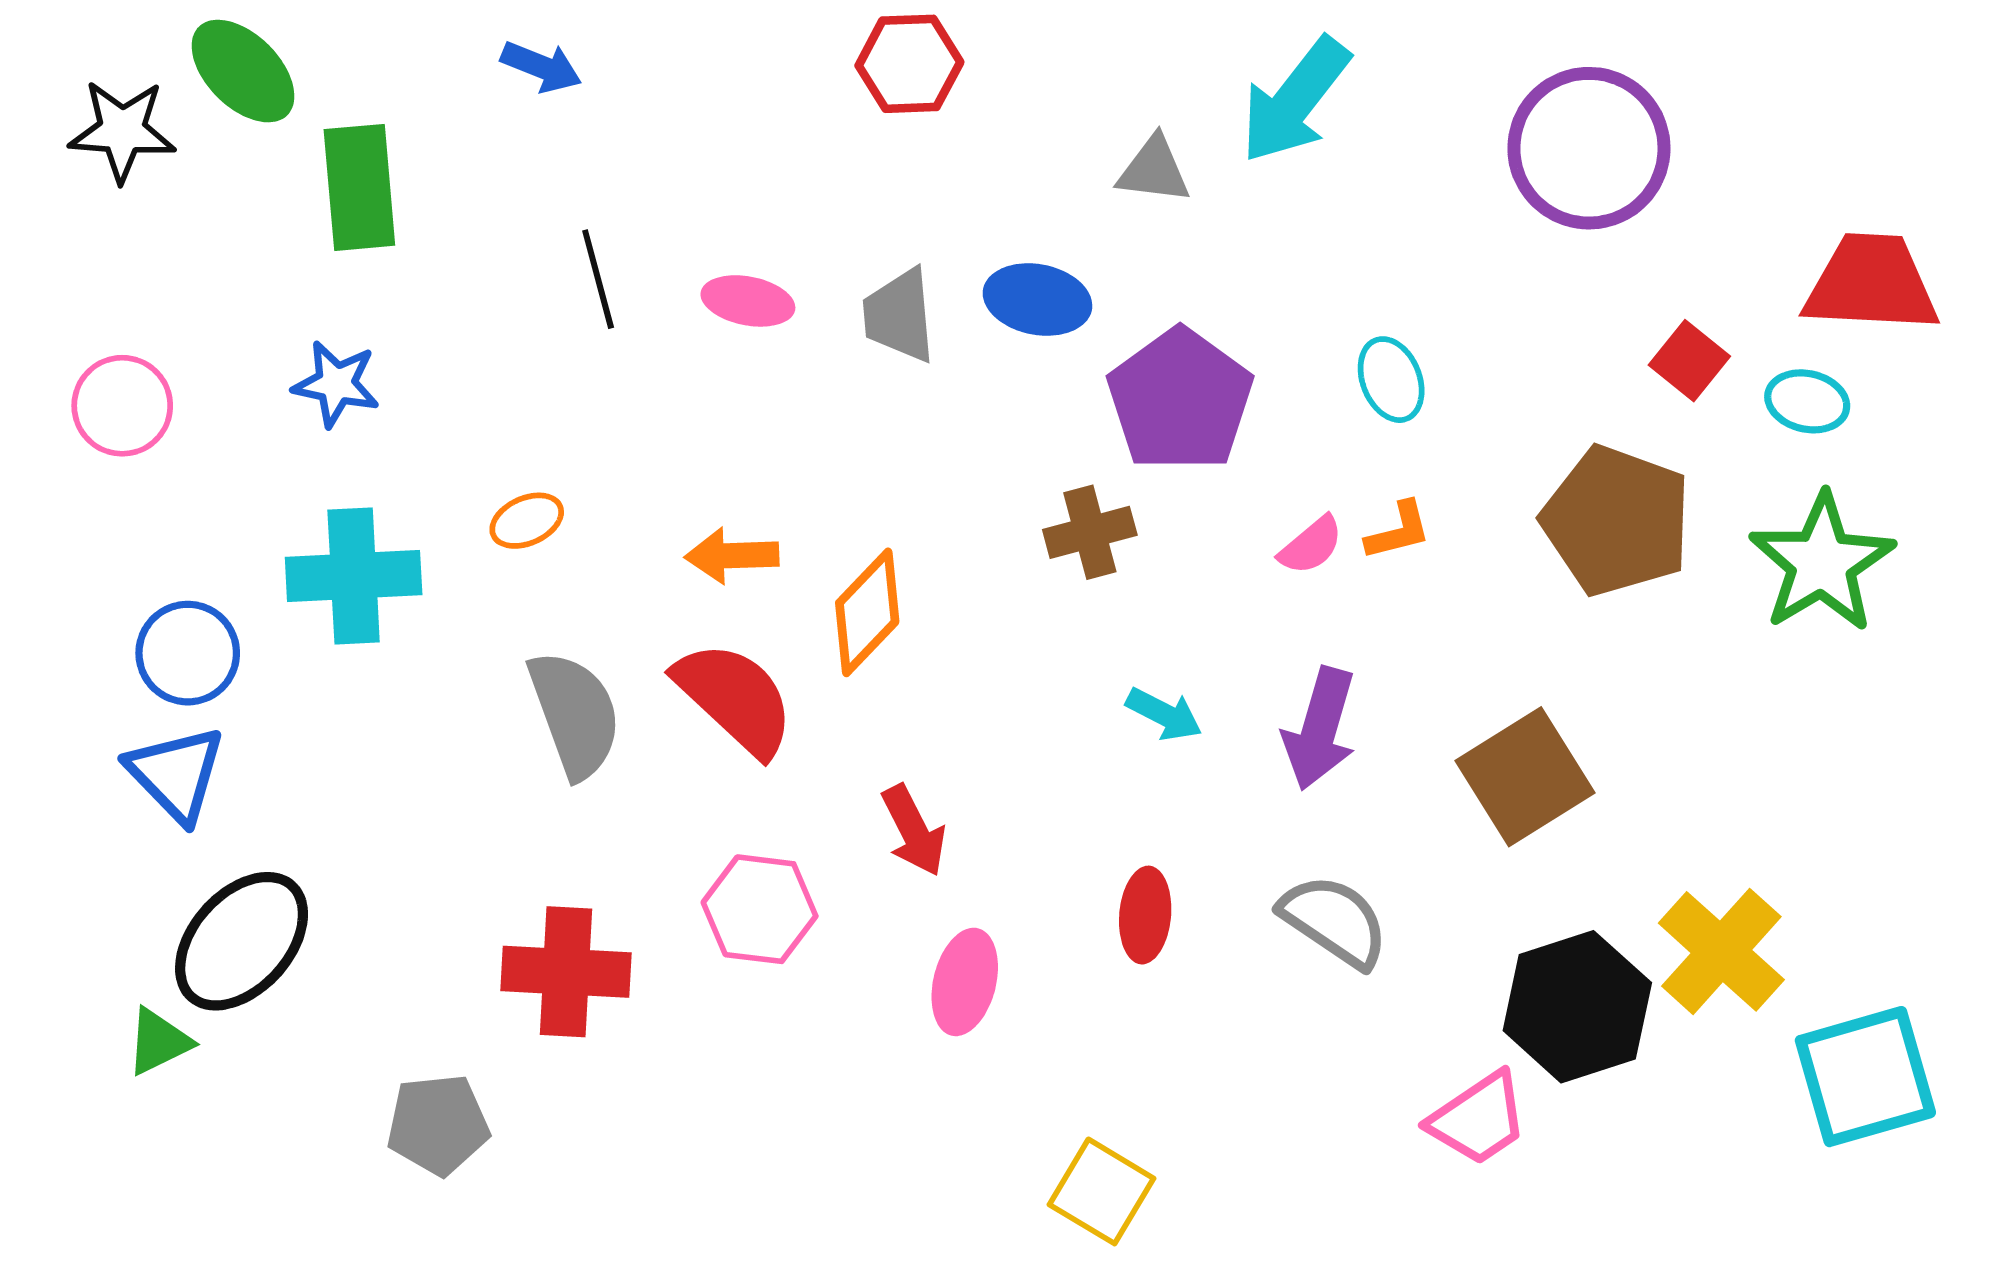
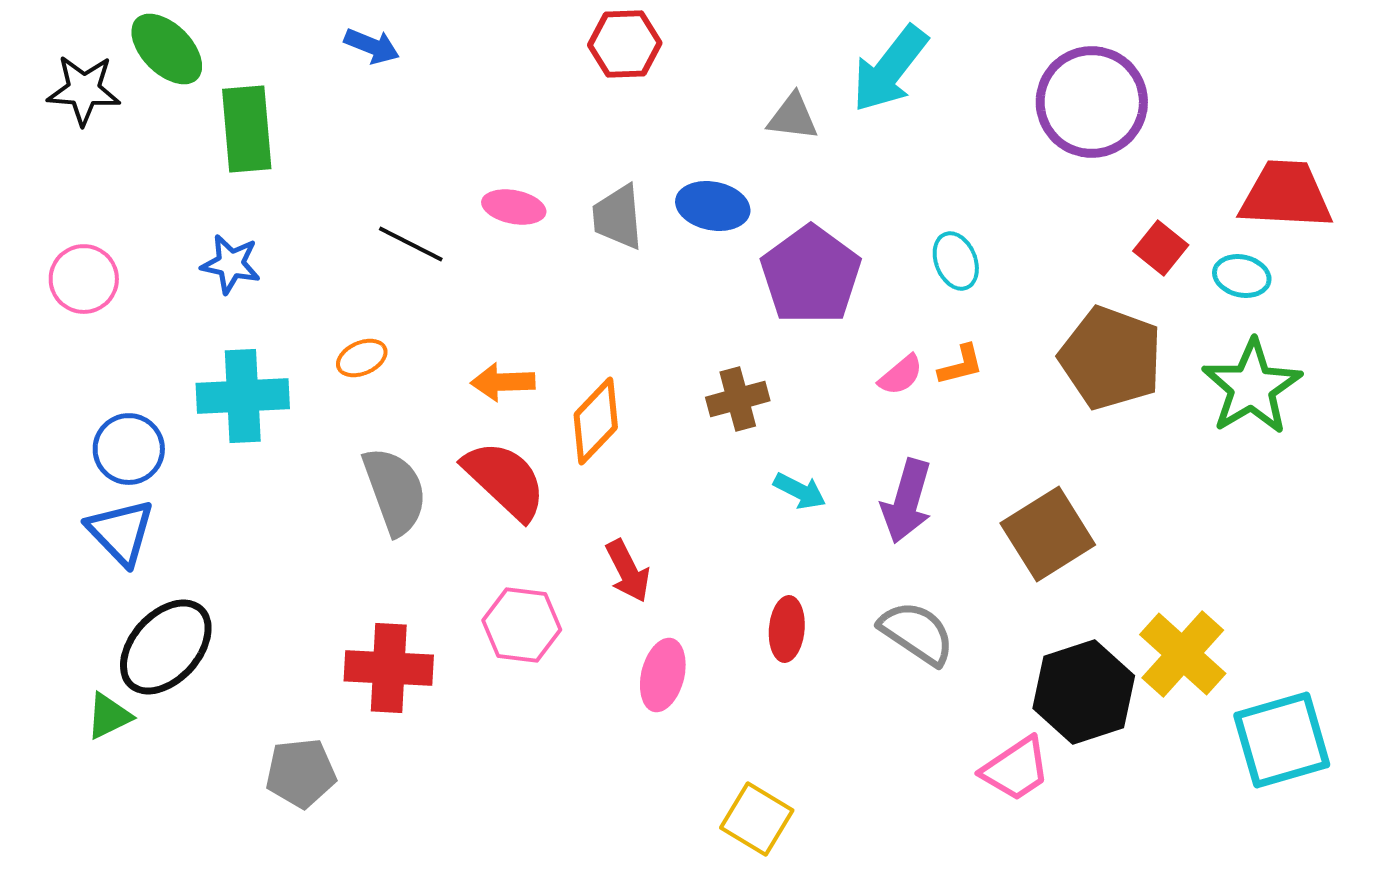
black line: (598, 279) -> (411, 244), moved, turned -48
brown cross: (1090, 532) -> (738, 399), moved

